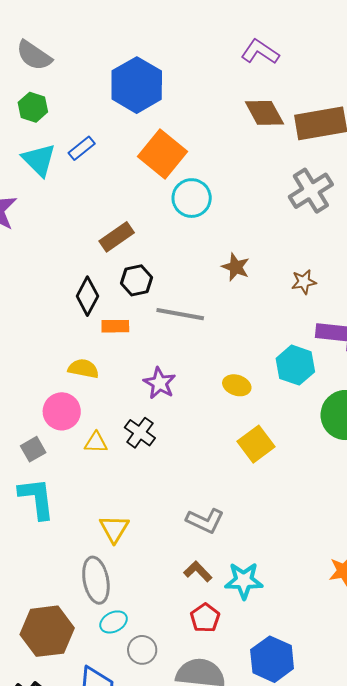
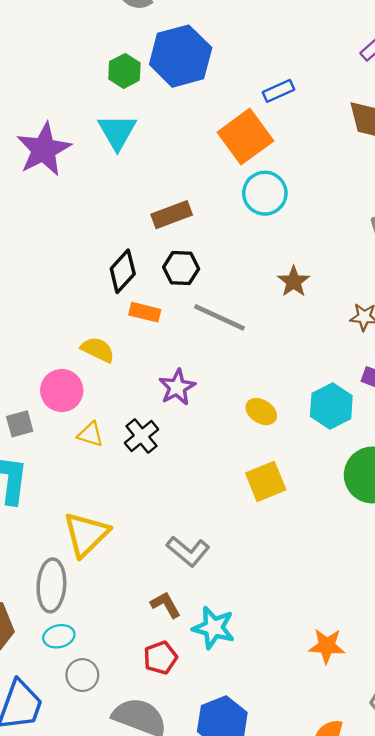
blue hexagon: (137, 85) -> (181, 56), moved
green hexagon: (33, 107) -> (124, 71), moved
blue rectangle: (82, 148) -> (278, 91), moved
cyan triangle: (39, 160) -> (117, 132), moved
yellow triangle: (114, 529) -> (86, 534), size x1.4

